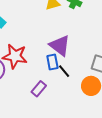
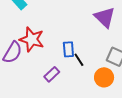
purple triangle: (60, 46) -> (105, 17), moved

